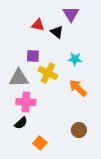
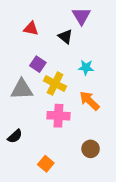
red triangle: (38, 25) -> (31, 29), moved
purple square: (33, 56) -> (38, 64), turned 32
pink cross: (26, 102) -> (58, 116), moved
black semicircle: (21, 123) -> (15, 136), moved

